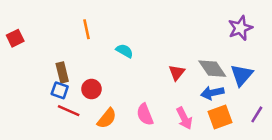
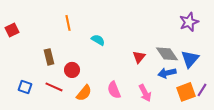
blue square: (60, 90) -> (25, 87), moved
orange square: (220, 117) -> (186, 92), moved

